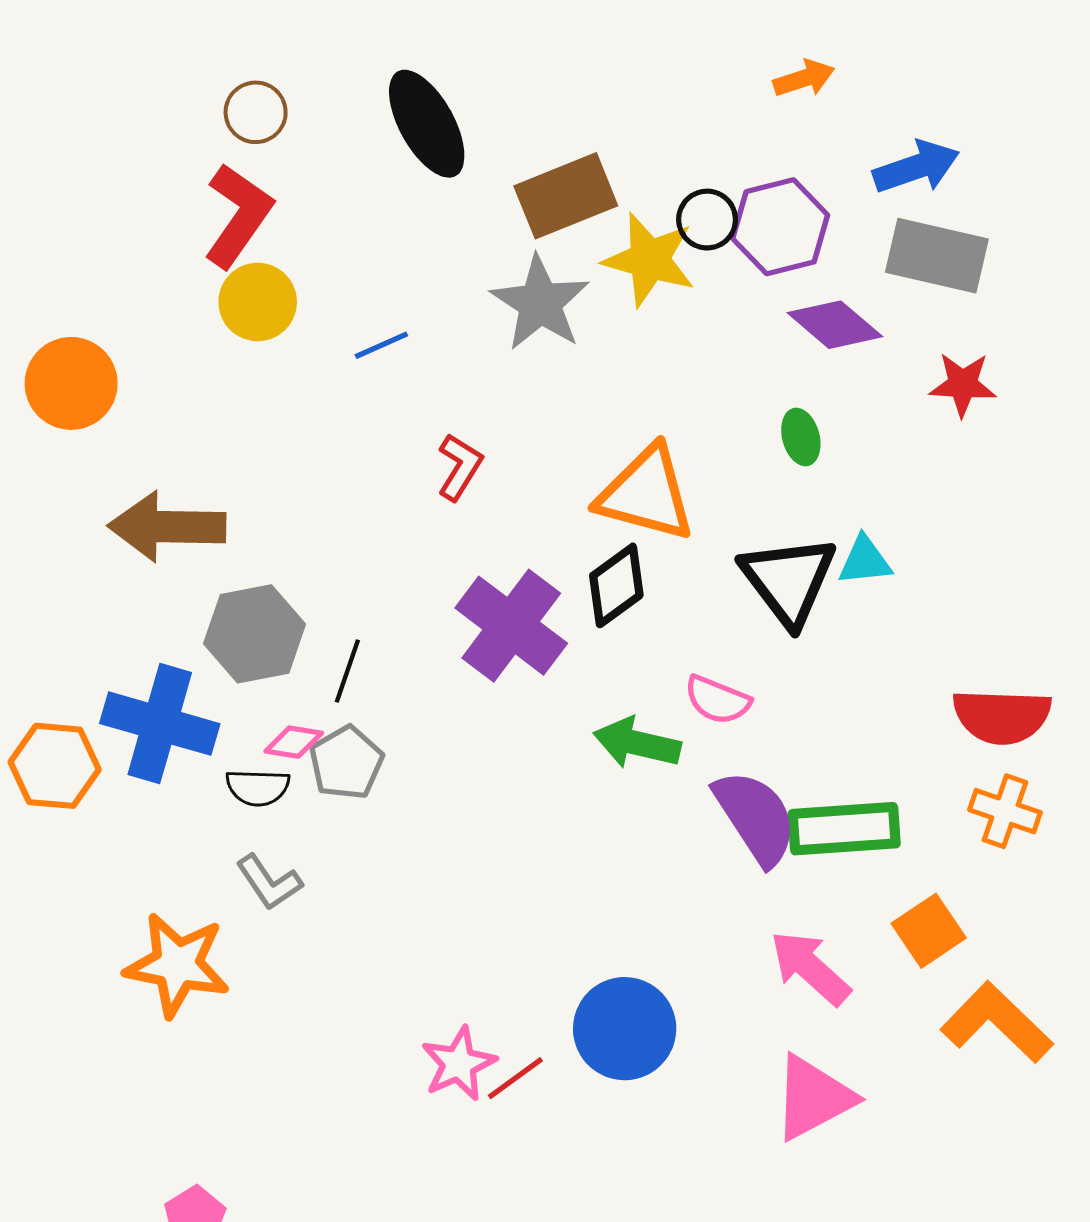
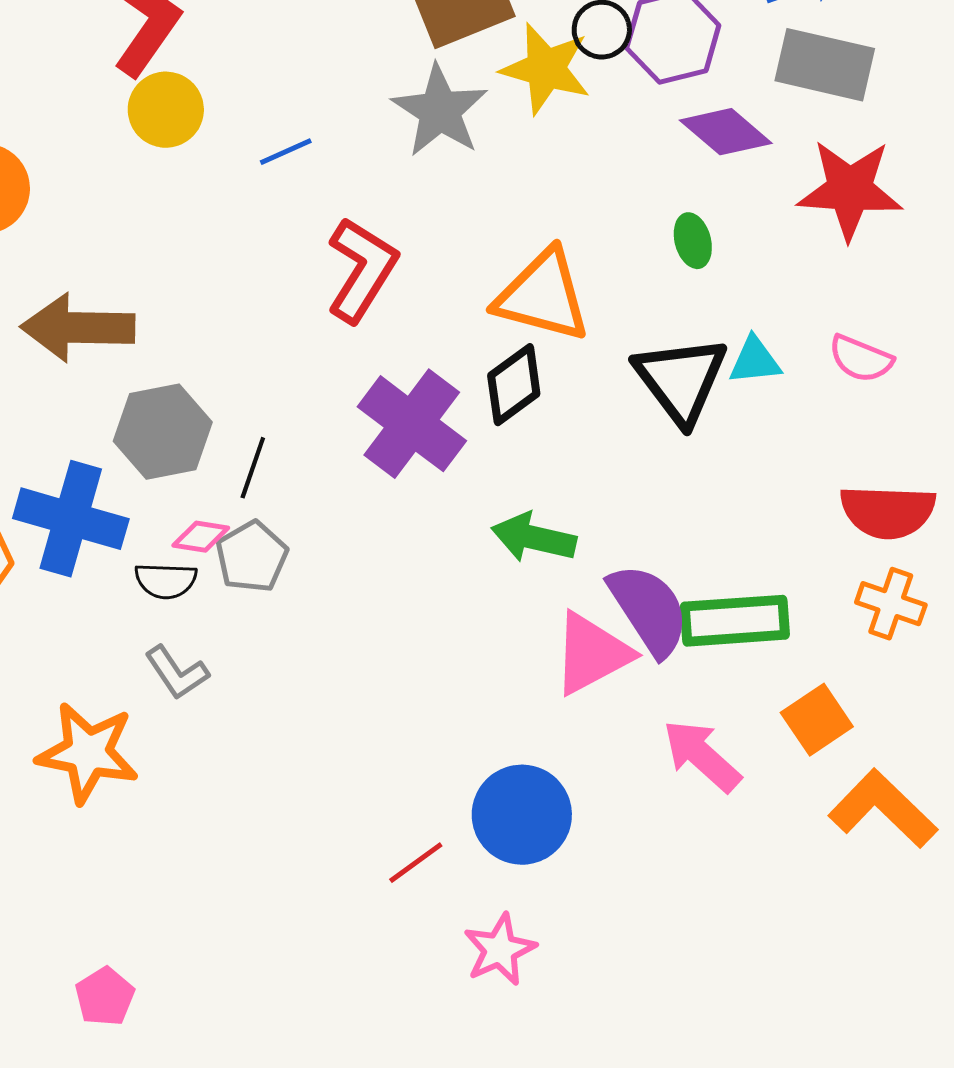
red star: (963, 384) -> (850, 190), size x1.6
red L-shape: (460, 467) -> (362, 270), size x1.6
pink semicircle: (717, 700) -> (861, 359), moved
pink star: (459, 1064) -> (500, 950), moved
pink triangle: (813, 1098) -> (592, 654), moved

